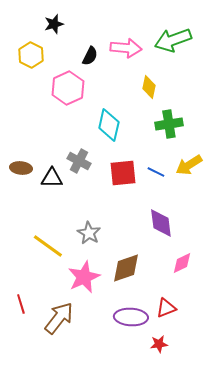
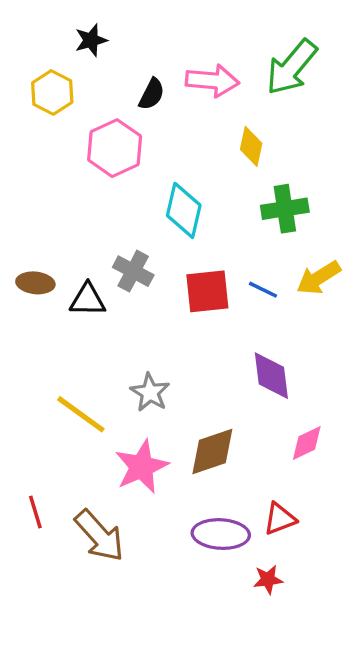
green arrow: (173, 40) -> (292, 67), turned -30
brown arrow: (59, 318) -> (99, 536), turned 100

